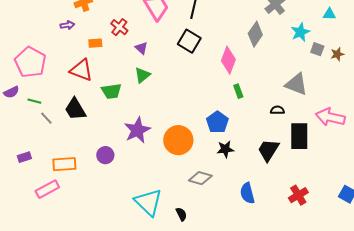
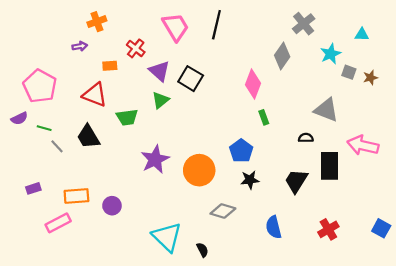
black square: (189, 41) -> (191, 79), moved
purple triangle: (141, 48) -> (159, 71), size x1.5
purple circle: (105, 155) -> (112, 206), moved

